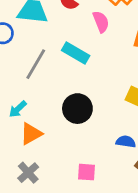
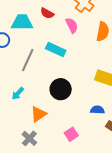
orange triangle: (31, 134) -> (38, 114), moved
pink square: (86, 172) -> (71, 134), turned -32

